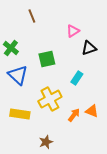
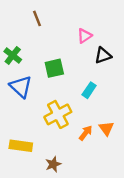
orange triangle: (92, 111) -> (106, 128), turned 32
yellow rectangle: (20, 114) -> (21, 146), moved

